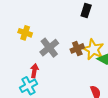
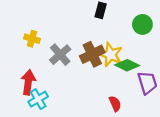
brown cross: (77, 48) -> (92, 54), size x1.5
red arrow: (34, 71) -> (28, 82), moved, size x1.5

